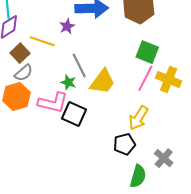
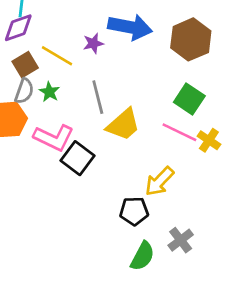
gray semicircle: (24, 73) -> (24, 91), turned -42
pink line: (145, 78) -> (179, 132), turned 76
yellow cross: (169, 80) -> (209, 140), size x0.7
green star: (68, 82) -> (49, 92), moved

